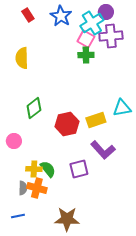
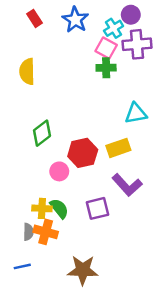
cyan cross: (92, 23) -> (114, 28), size x0.7
cyan triangle: (122, 108) -> (136, 113), moved
pink circle: (14, 141) -> (59, 171), moved

